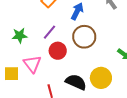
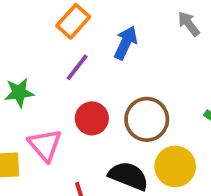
purple line: (50, 32) -> (77, 67), moved
brown circle: (84, 37) -> (147, 119), moved

